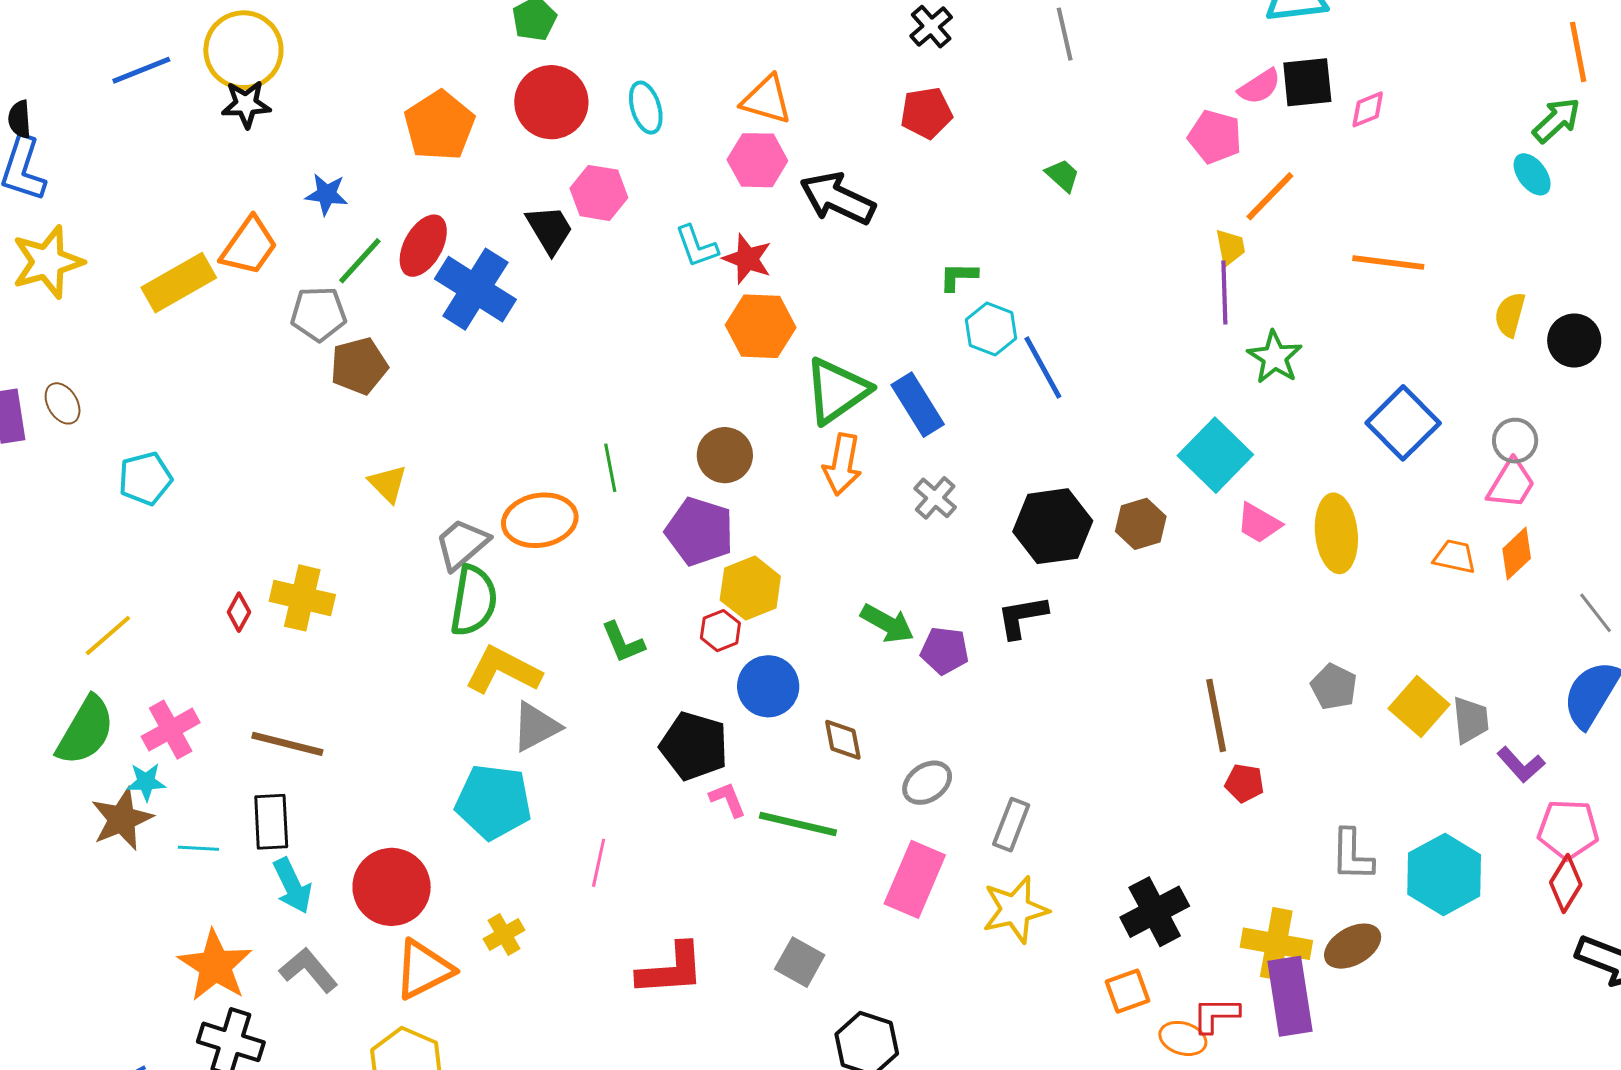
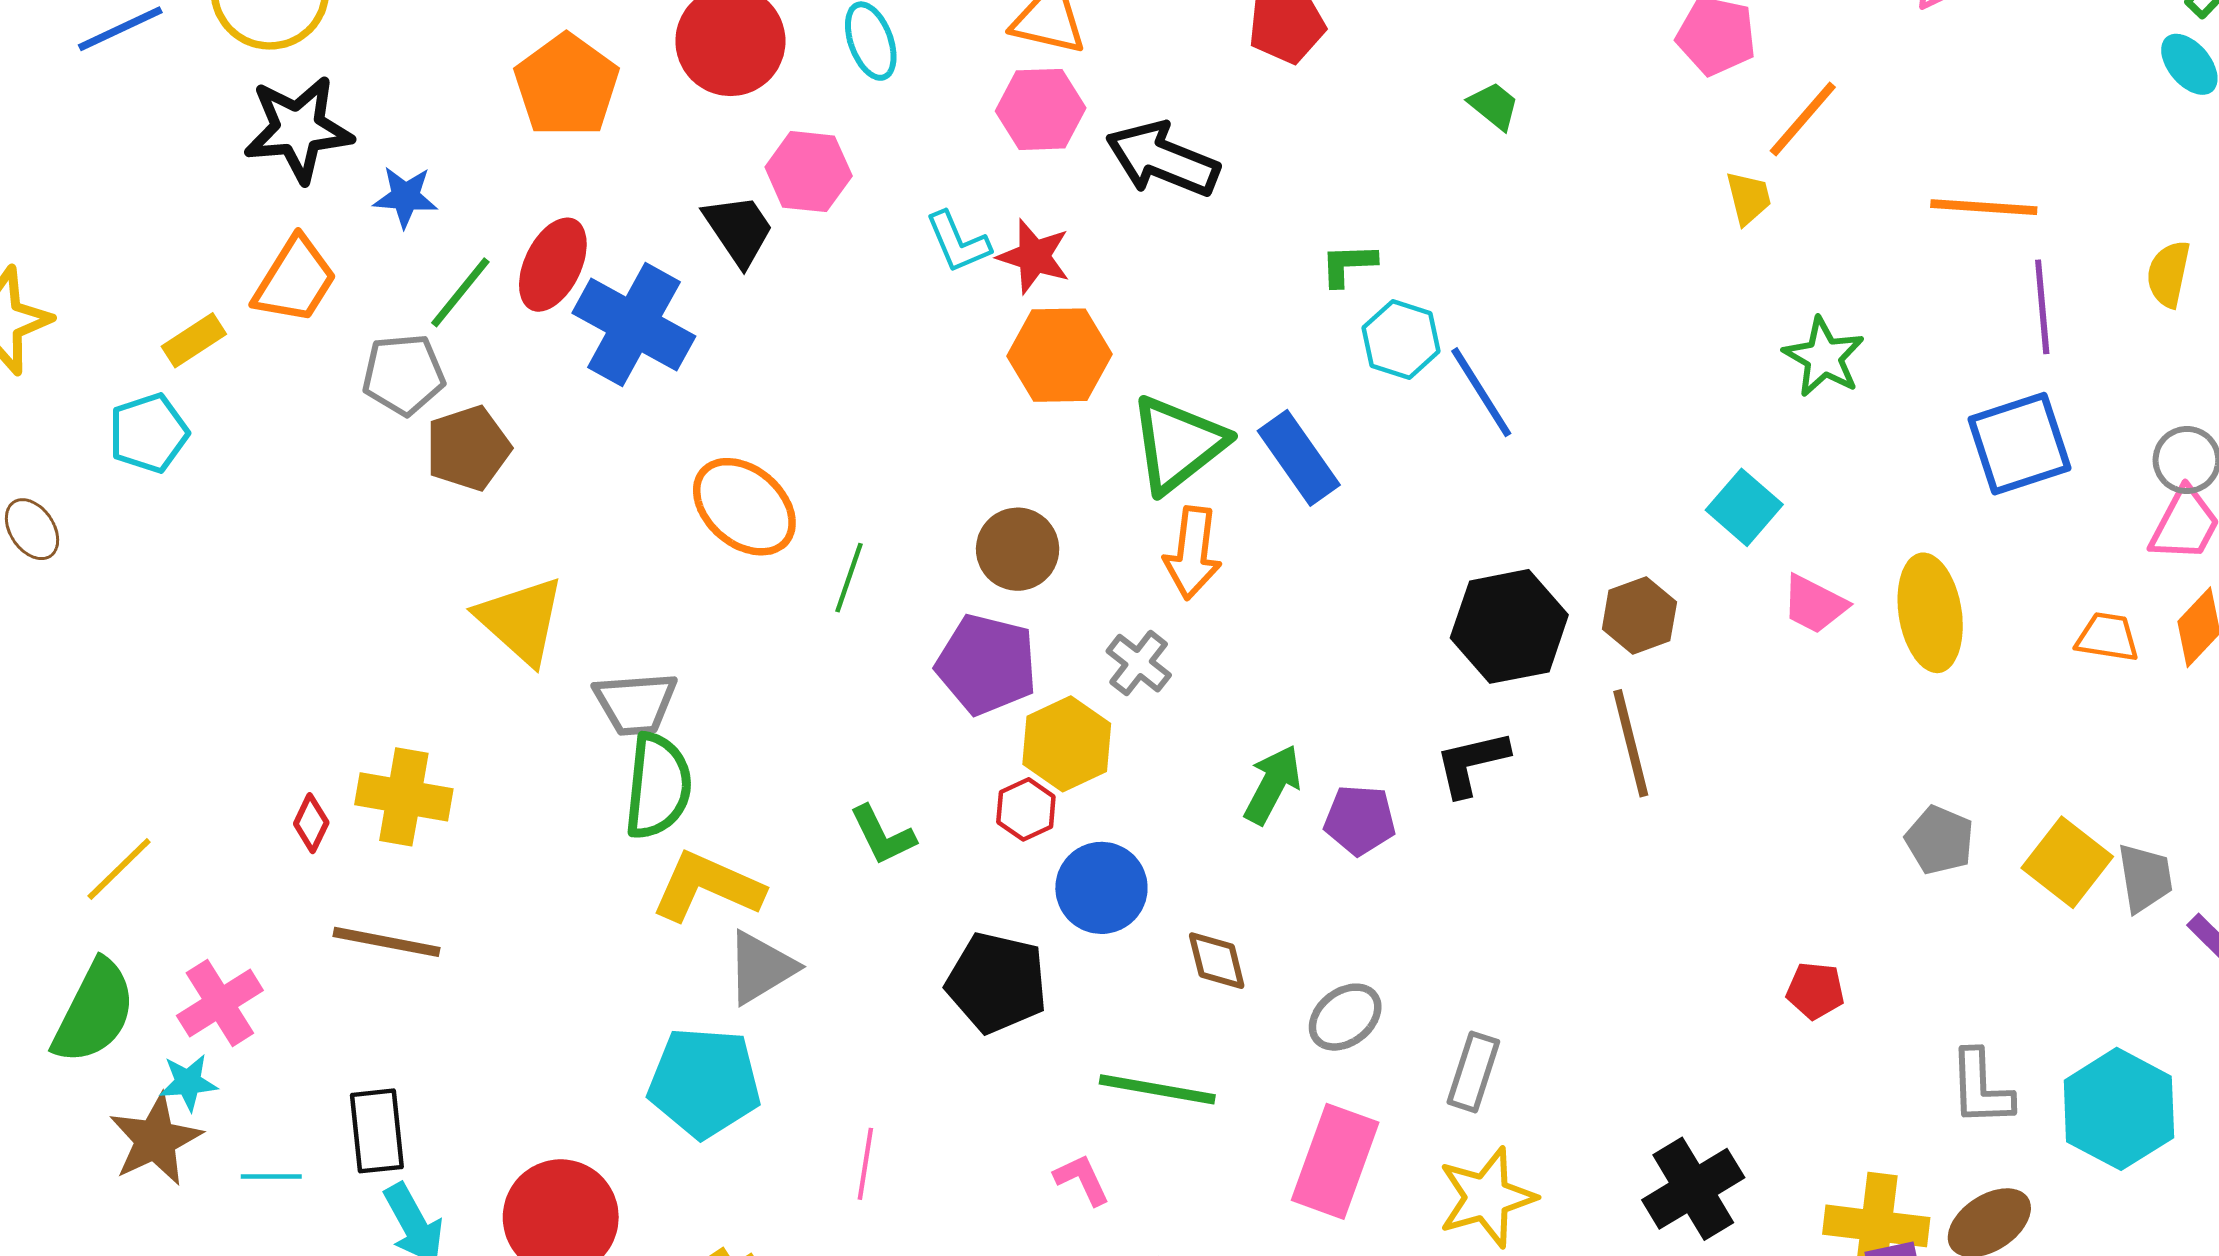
black star: (246, 104) -> (298, 129), moved, size x1.5
yellow rectangle: (179, 283) -> (194, 340), size x0.6
purple line: (1224, 293) -> (2042, 307), moved
blue square: (1403, 423) -> (2019, 444), turned 30
cyan square: (1215, 455) -> (1744, 507), size x0.7
green line: (610, 468) -> (849, 578), turned 33
cyan pentagon: (145, 478) -> (149, 433), moved
yellow triangle: (388, 484) -> (521, 620), size x1.6
gray cross: (935, 498) -> (1139, 663), moved
orange ellipse: (540, 520) -> (744, 507), moved, turned 54
gray trapezoid: (462, 544) -> (636, 703), turned -140
green arrow: (887, 623) -> (1273, 785), turned -88
brown line: (1216, 715) -> (1631, 743), moved
brown line: (287, 744) -> (387, 942), moved
pink L-shape: (728, 799) -> (1082, 1179), moved

